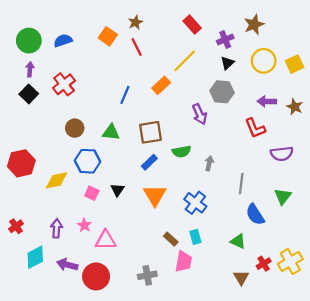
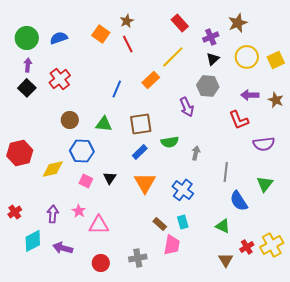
red circle: (96, 276) -> (101, 263), moved, size x0.7

